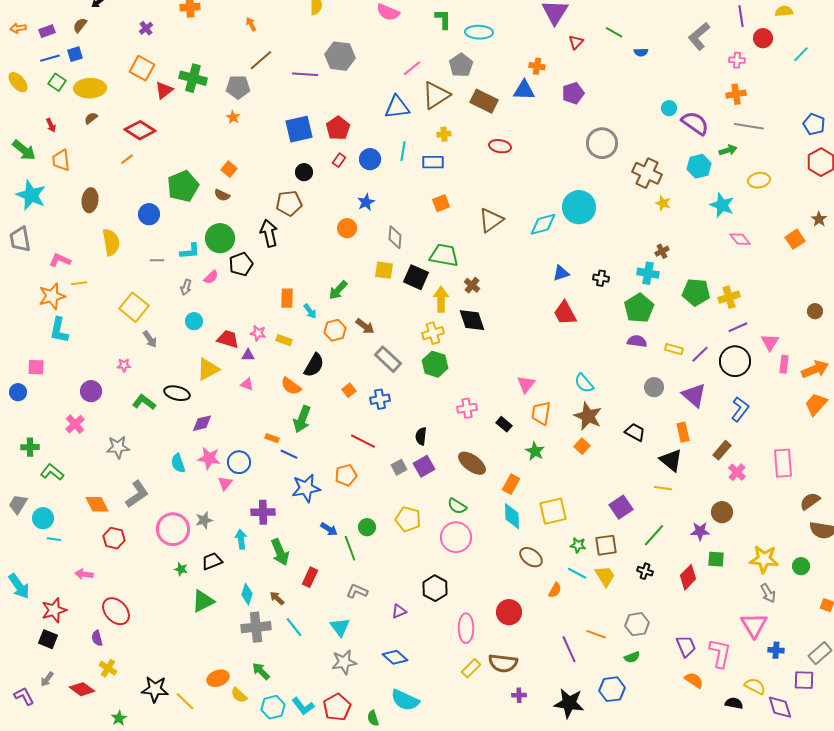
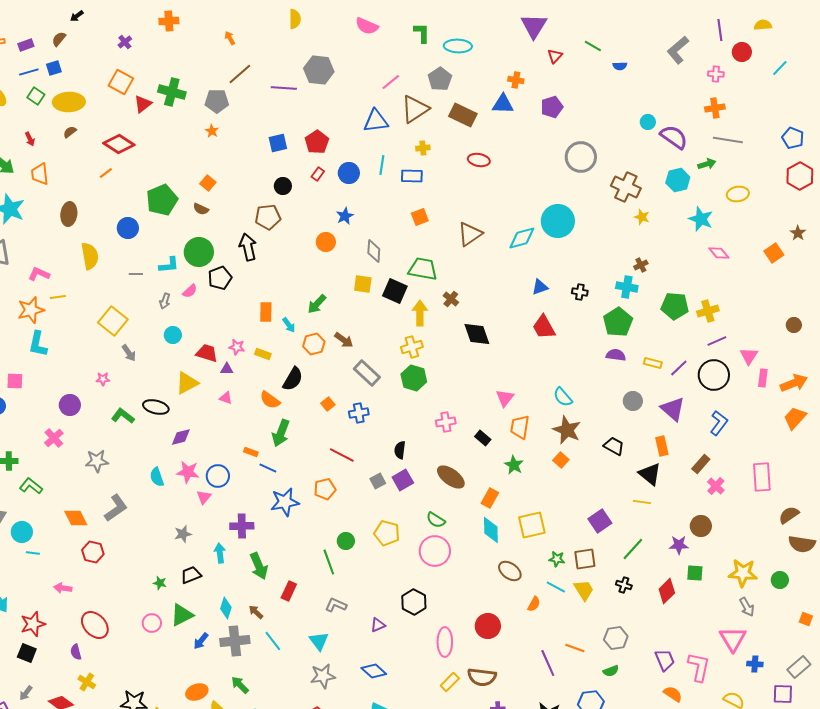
blue square: (299, 129) -> (278, 143), size x0.7
black diamond: (472, 320) -> (477, 334), moved
pink circle: (173, 529) -> (152, 623), moved, size x0.6
blue arrow: (329, 529) -> (201, 641), moved, turned 96

